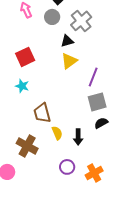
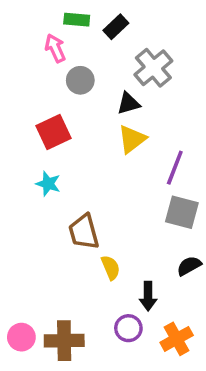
gray circle: (52, 17) -> (80, 80), moved
gray square: (97, 102) -> (182, 212), turned 30
black semicircle: (101, 123) -> (189, 266), moved
black arrow: (78, 137) -> (148, 296), moved
brown cross: (27, 146) -> (64, 341), moved, turned -30

